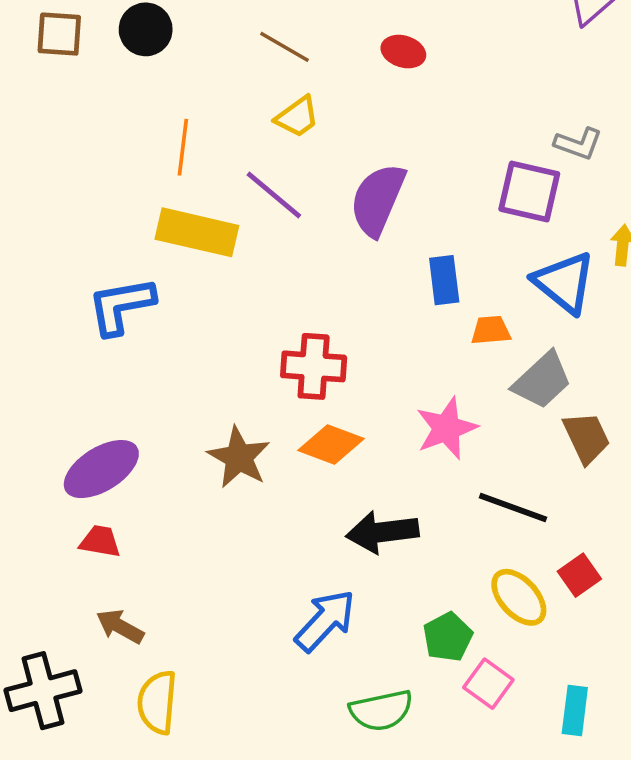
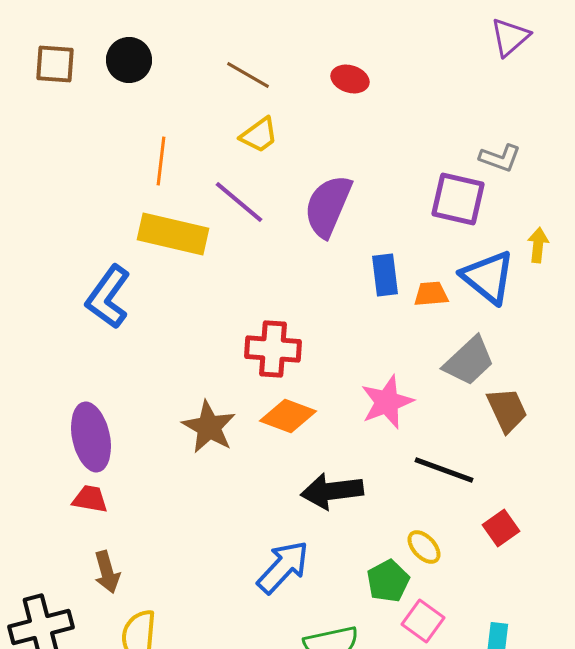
blue L-shape: (121, 306) -> (108, 297), turned -44
orange trapezoid: (491, 330) -> (431, 294), moved
purple ellipse: (101, 469) -> (91, 437), turned -70
yellow ellipse: (519, 597) -> (424, 547), moved, size x0.7
brown arrow: (120, 626) -> (107, 572), turned -135

